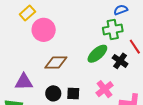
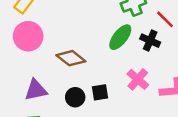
pink circle: (44, 30) -> (28, 36), moved
brown diamond: (56, 63) -> (71, 58), turned 50

